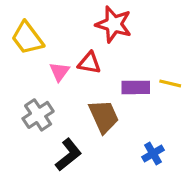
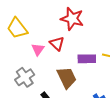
red triangle: (89, 63) -> (57, 44), turned 35

